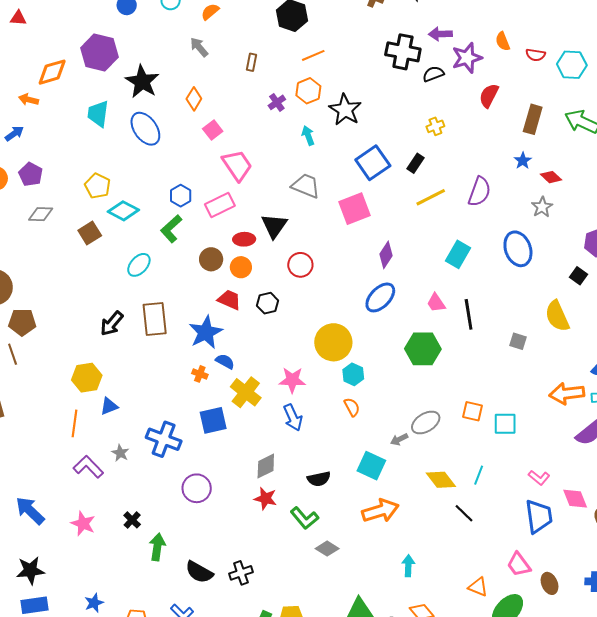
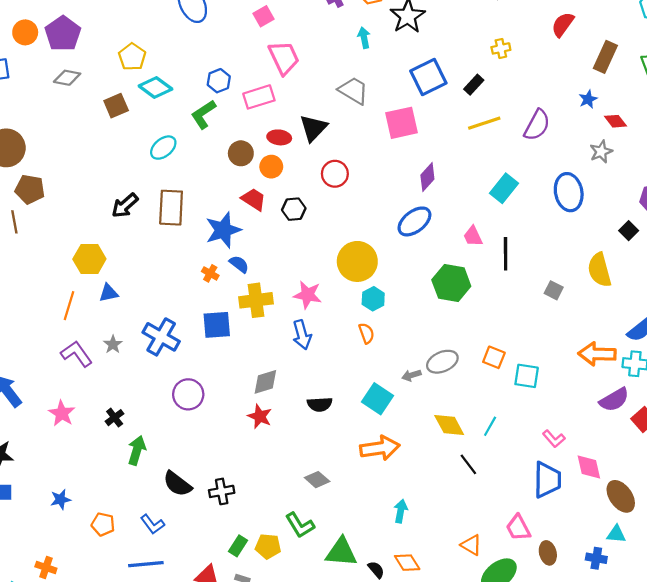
purple pentagon: (31, 174) -> (63, 34), size x1.4
yellow cross: (246, 392) -> (256, 300), turned 36
green L-shape: (304, 518) -> (300, 525), moved

